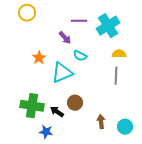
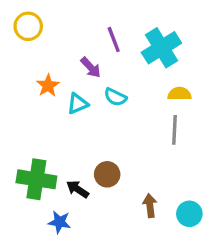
purple line: (79, 21) -> (114, 39), turned 70
orange star: (39, 58) -> (48, 86), moved
cyan triangle: (62, 73) -> (78, 104), moved, size x0.6

